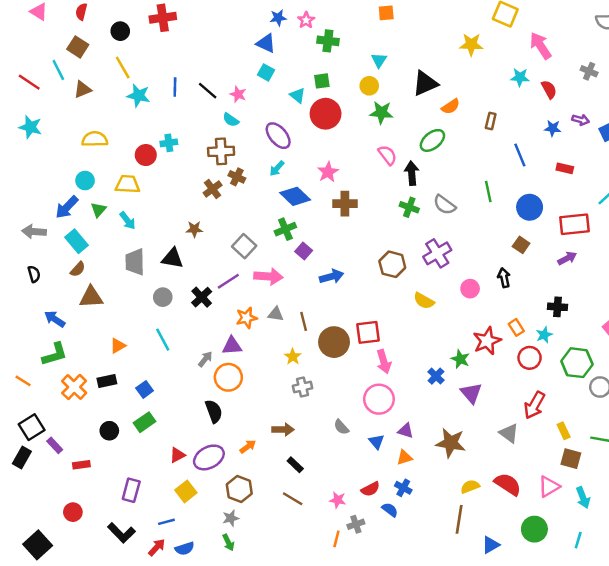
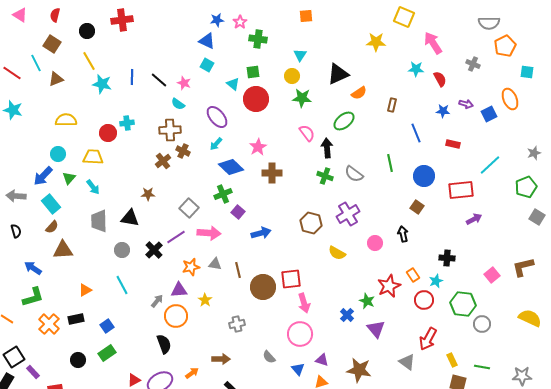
purple arrow: (567, 258) -> (474, 219), moved
yellow star: (293, 357) -> (205, 300), moved

